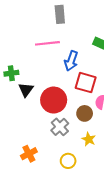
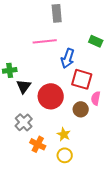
gray cross: (60, 127) -> (24, 122), moved
yellow star: (89, 139) -> (64, 134), moved
orange cross: (29, 154) -> (38, 144), moved, turned -35

